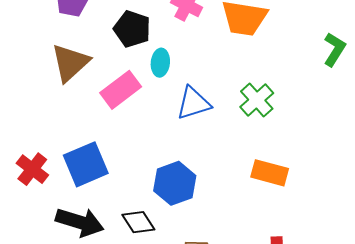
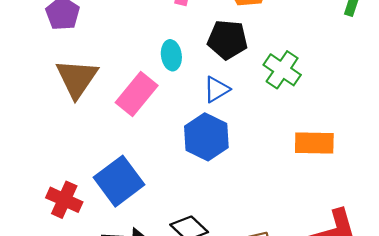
black pentagon: (132, 29) -> (228, 40), moved
blue triangle: (193, 103) -> (216, 89), size x0.7
blue hexagon: (175, 183) -> (206, 137), moved

